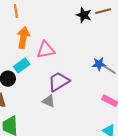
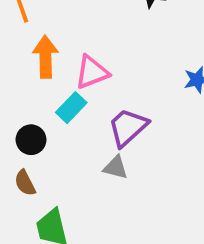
cyan rectangle: (22, 65) -> (71, 108), moved

